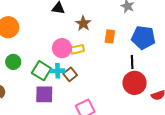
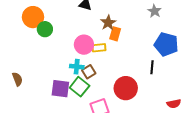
orange rectangle: (110, 36) -> (115, 34), moved
green circle: (13, 62) -> (45, 29), moved
green square: (41, 71) -> (80, 87), moved
red circle: (135, 83) -> (126, 88), moved

